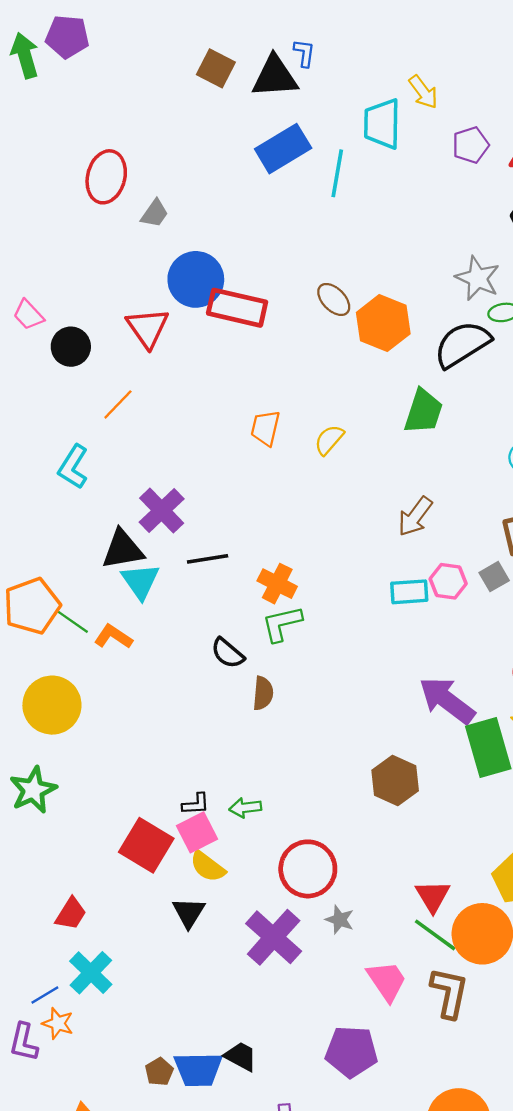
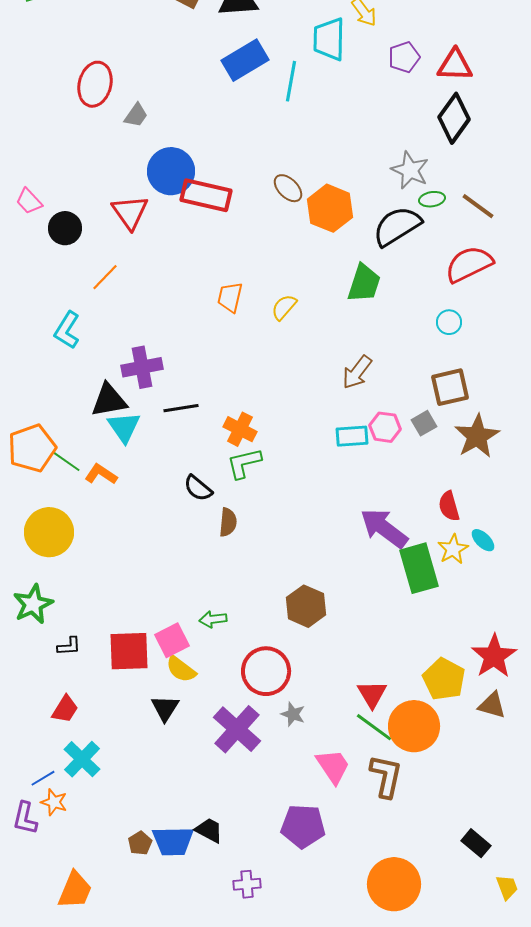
purple cross: (162, 511) -> (142, 367), turned 33
brown hexagon: (395, 781) -> (306, 606), moved
black L-shape: (196, 804) -> (69, 646), moved
red square: (146, 845) -> (129, 651), turned -33

